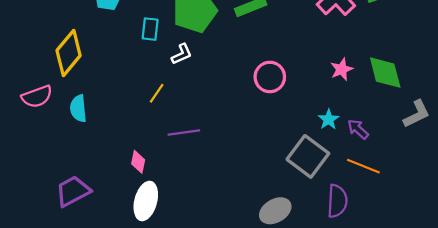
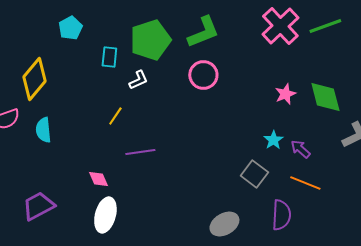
pink circle: (270, 77) -> (203, 75), moved
gray square: (308, 156) -> (254, 174), size x0.7
pink diamond: (138, 162) -> (98, 179), turned -35

